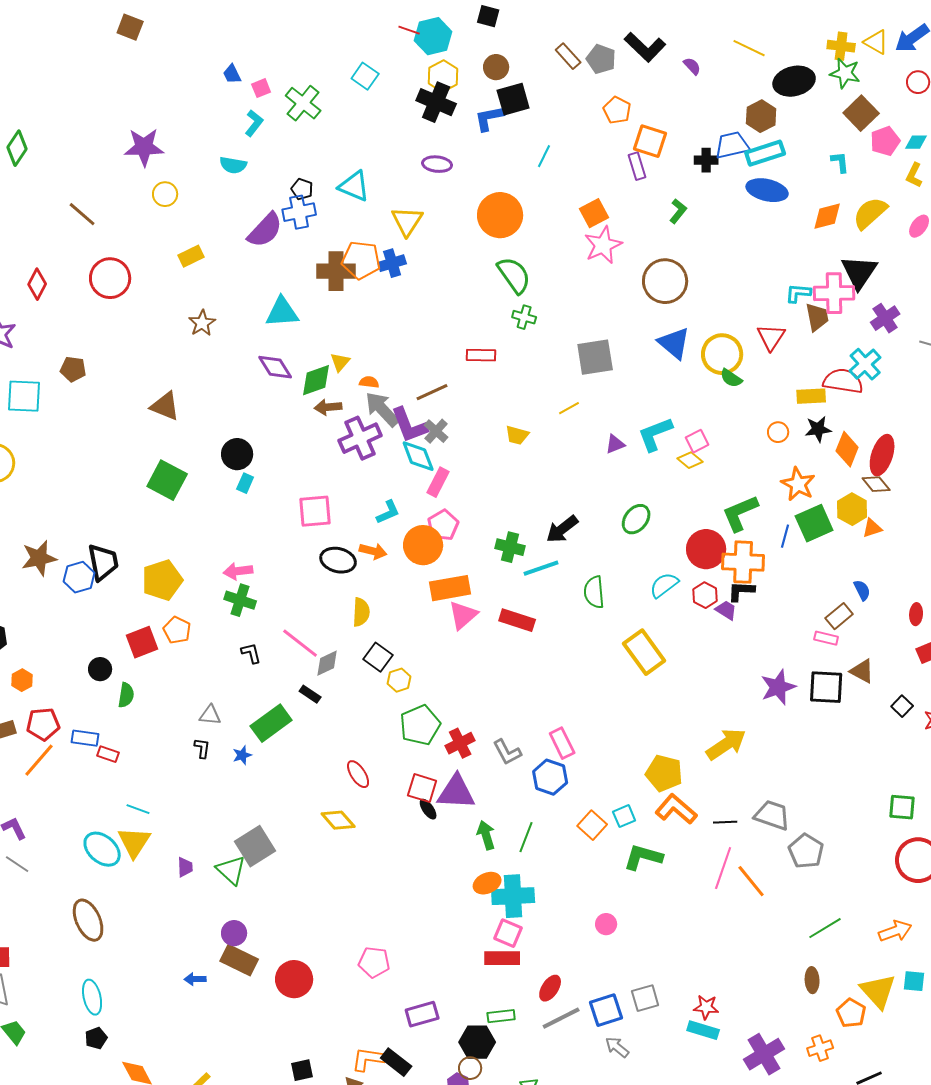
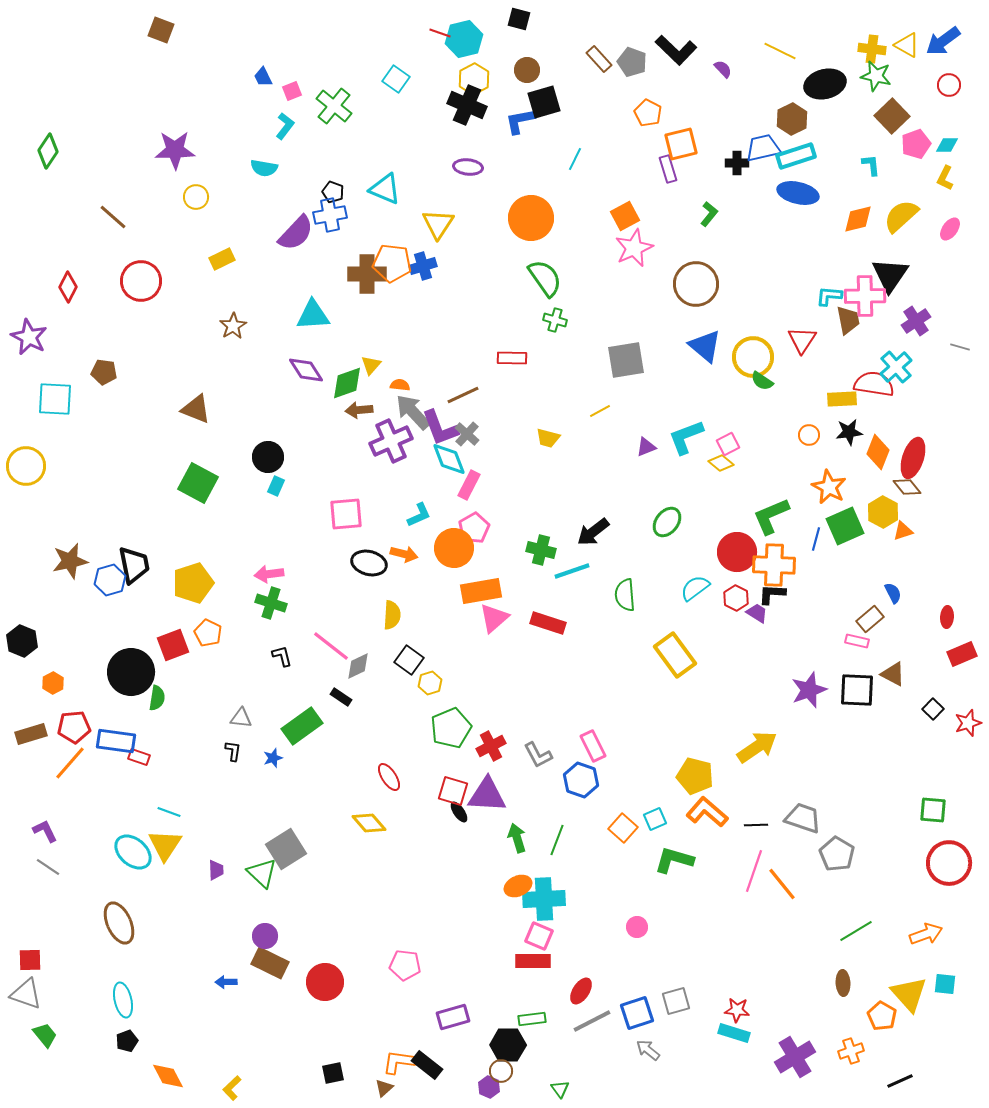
orange square: (650, 141) -> (681, 144), turned -32
black circle: (100, 669) -> (131, 672), size x2.0
blue rectangle: (85, 738) -> (116, 741), size x1.4

